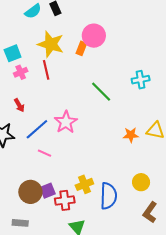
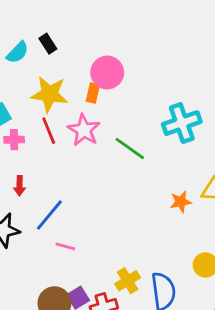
pink cross: (21, 72) -> (14, 140), turned 32
cyan cross: (141, 80) -> (182, 123), size x1.5
red arrow: (19, 105) -> (20, 186), turned 40
pink star: (66, 122) -> (84, 130), moved

